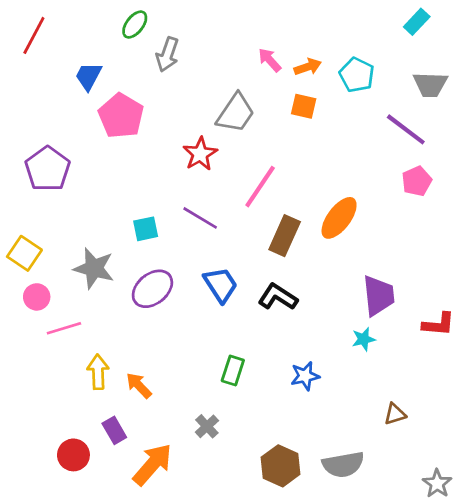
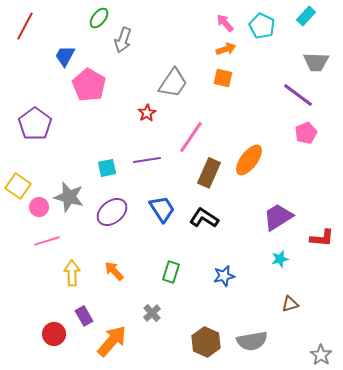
pink arrow: (270, 60) -> (225, 23), moved
cyan pentagon: (357, 75) -> (262, 26), moved
red star: (200, 154) -> (147, 113), size x0.7
purple line: (200, 218) -> (147, 160), turned -40
purple trapezoid: (379, 296) -> (278, 217), turned -116
pink circle: (37, 297) -> (39, 207), moved
cyan star: (364, 339) -> (280, 259), moved
orange arrow: (139, 385) -> (114, 271), moved

